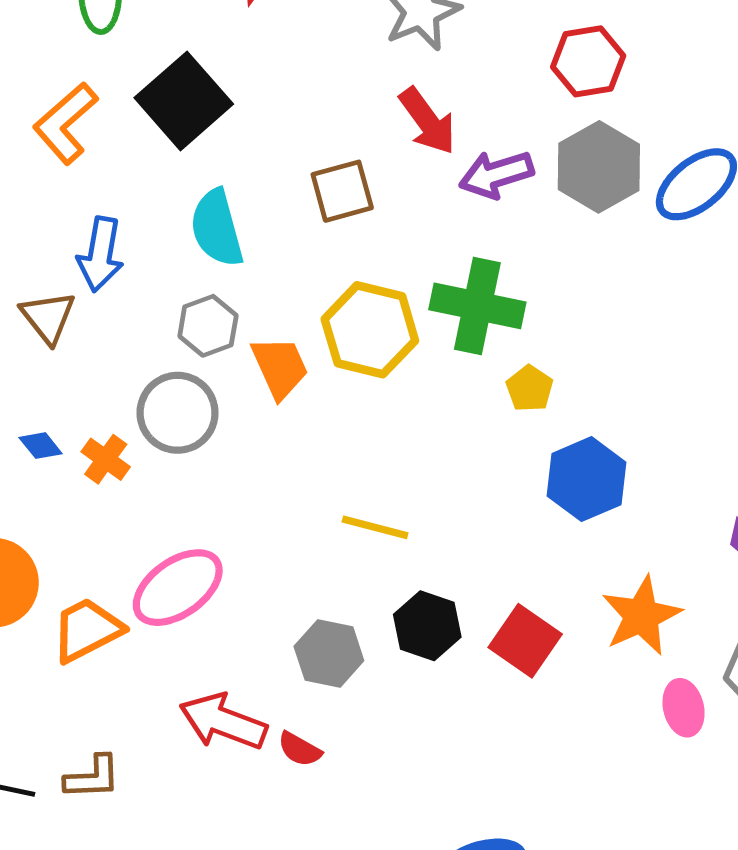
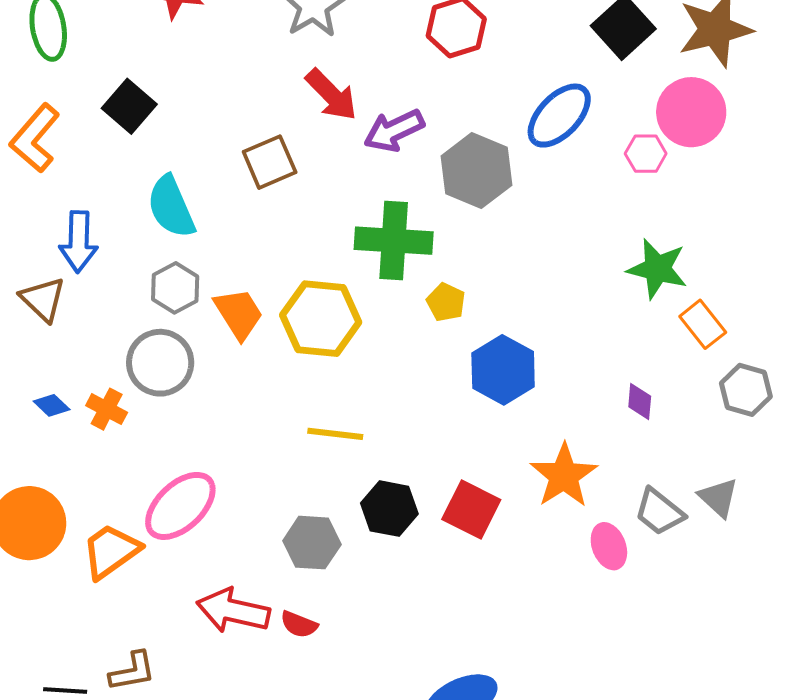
black square: (184, 101) -> (129, 106), size x0.7
gray hexagon: (599, 167) -> (476, 171), moved
yellow hexagon: (370, 330) -> (321, 319), moved

